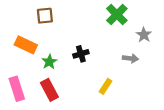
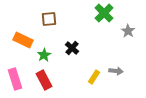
brown square: (45, 16) -> (49, 19), moved
black cross: (81, 54) -> (72, 48), turned -32
gray arrow: (130, 58) -> (116, 71), moved

